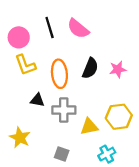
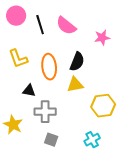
pink circle: (19, 37) -> (16, 16), moved
pink star: (118, 69) -> (102, 38), moved
gray cross: (64, 110) -> (45, 112), moved
yellow triangle: (89, 127) -> (75, 85), moved

